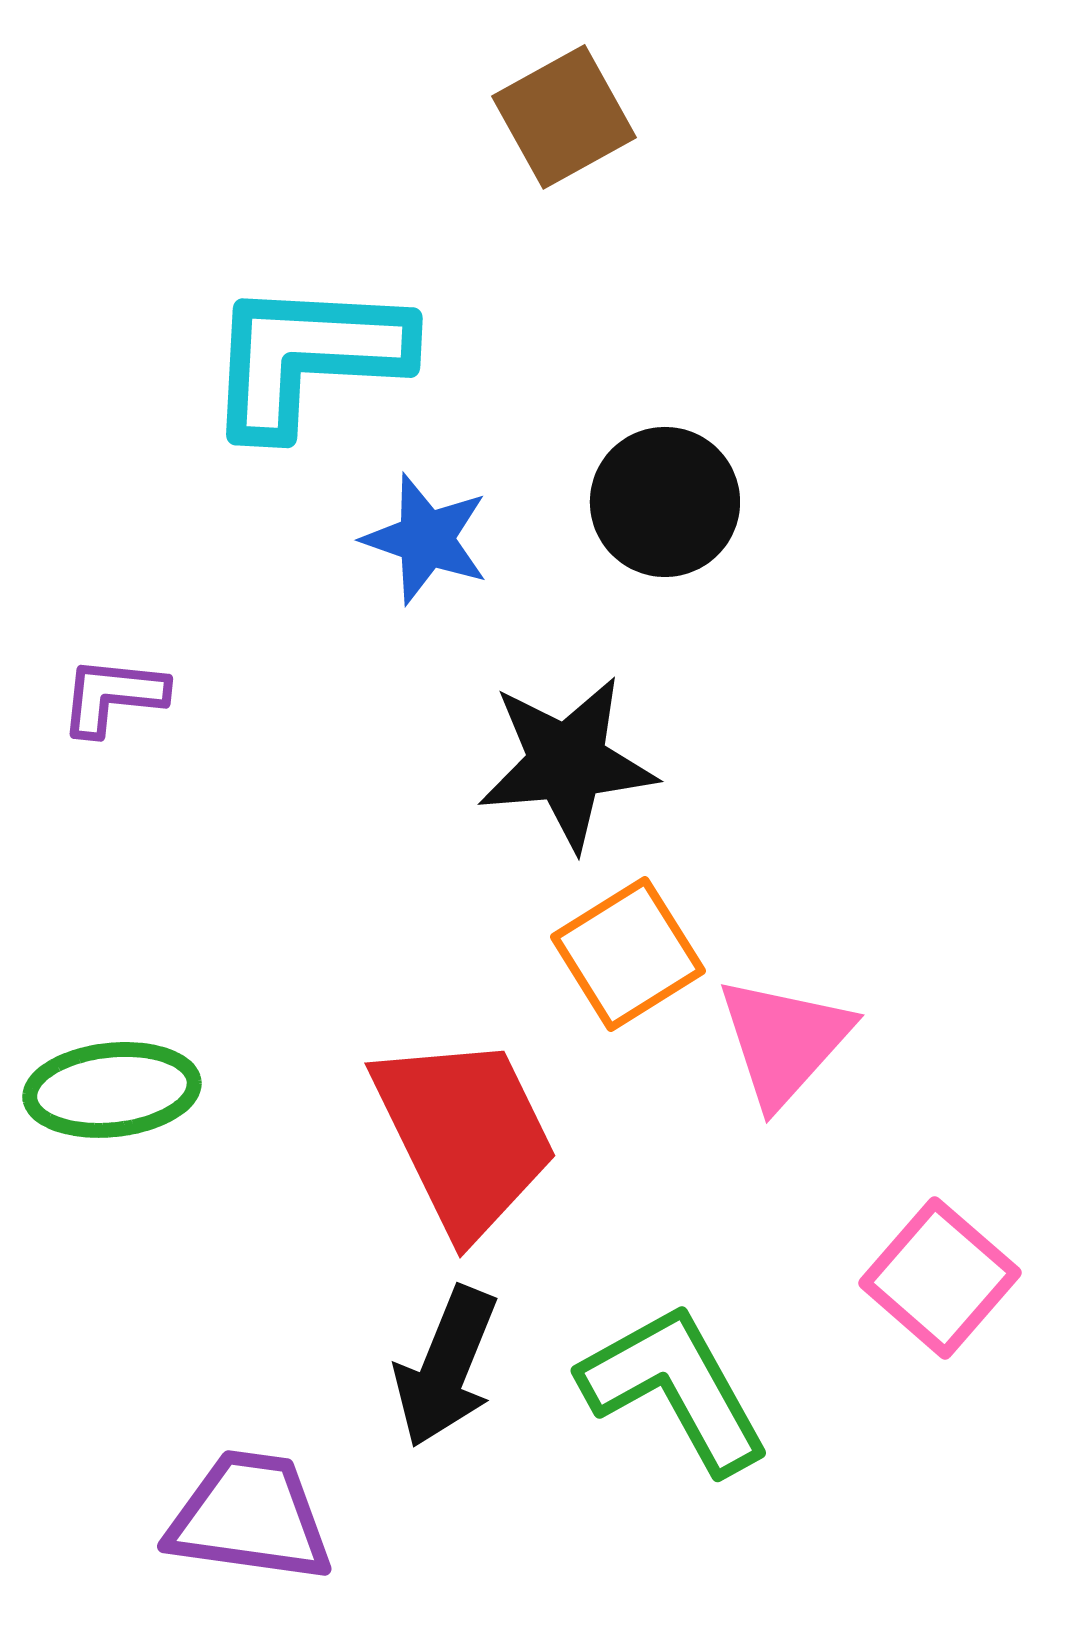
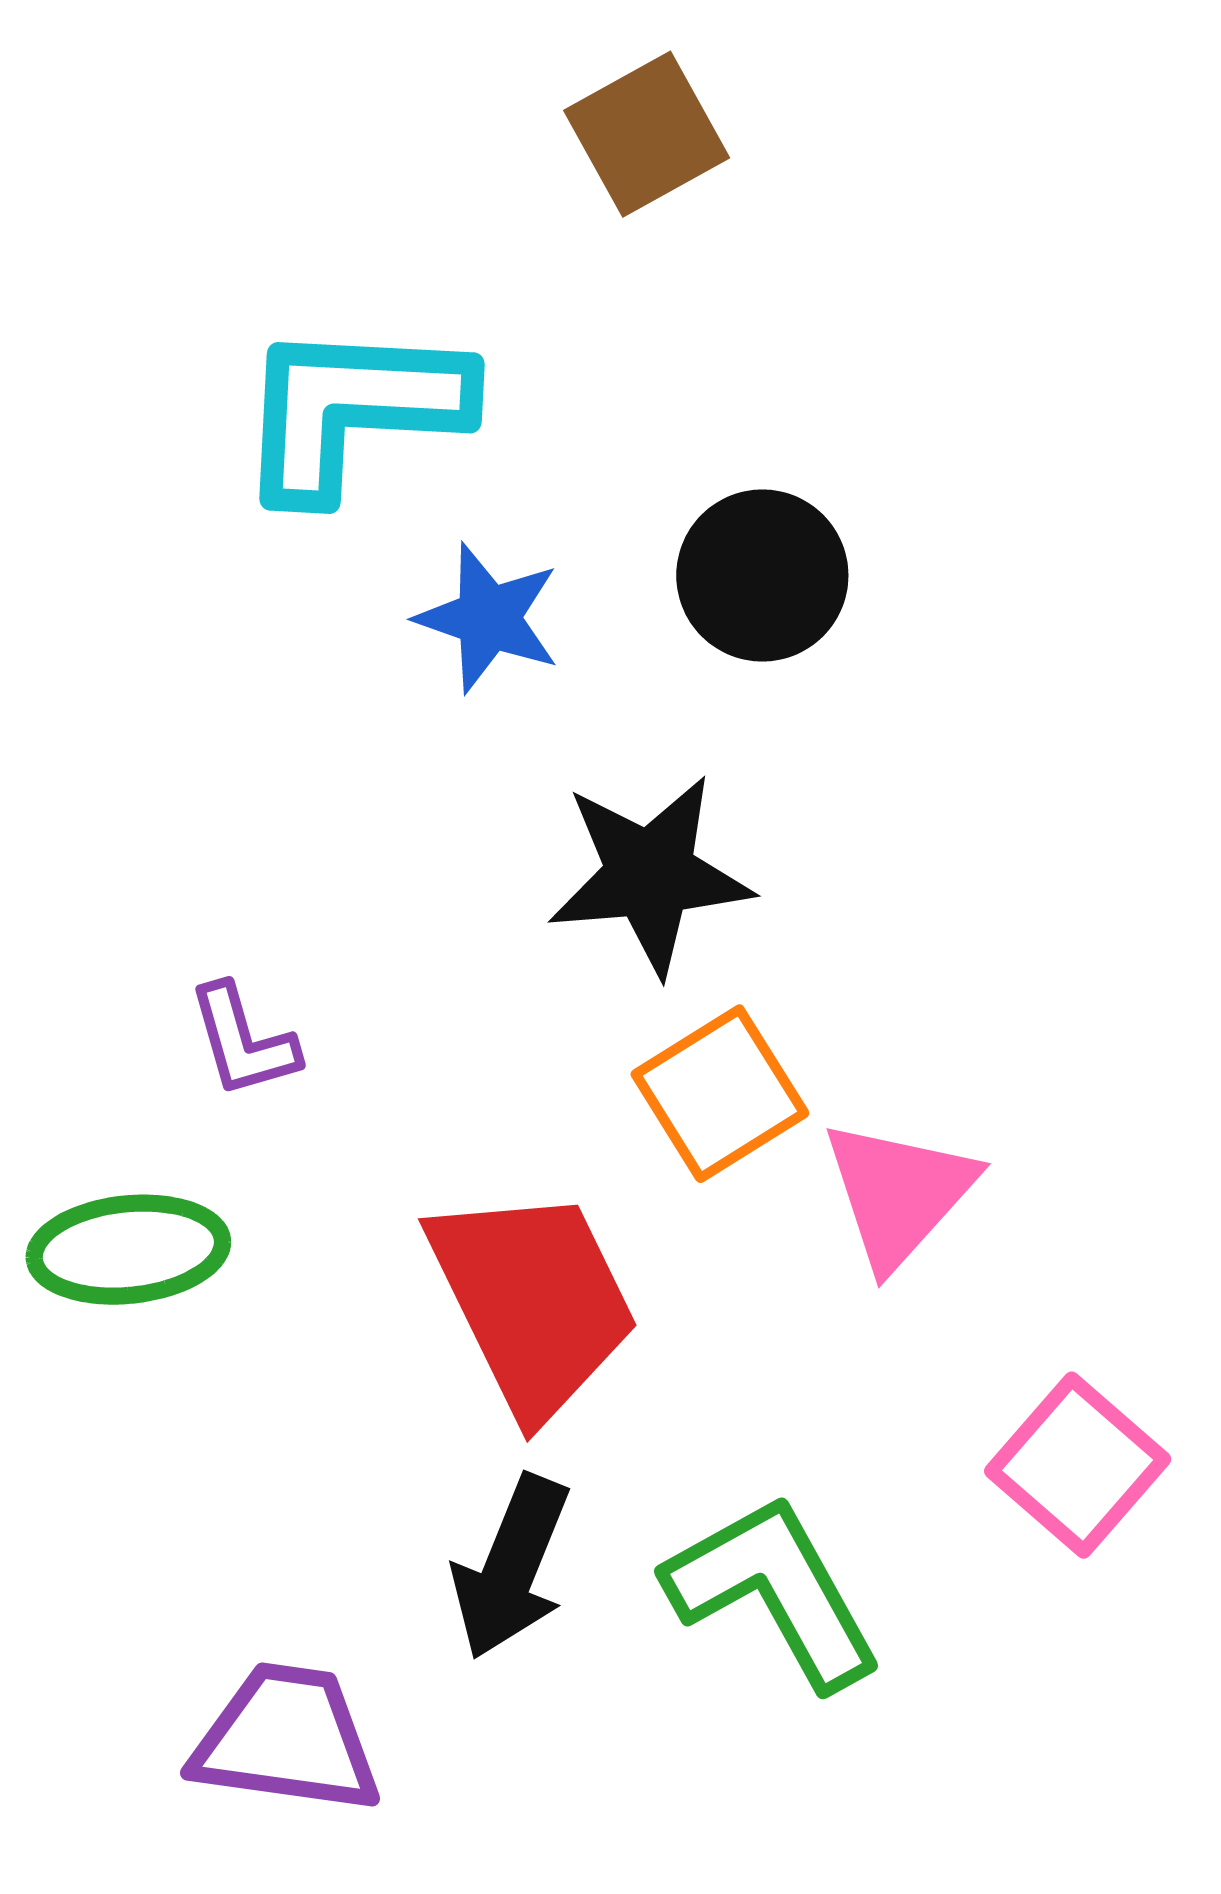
purple L-shape: (113, 696) -> (243, 1041), moved, turned -112

